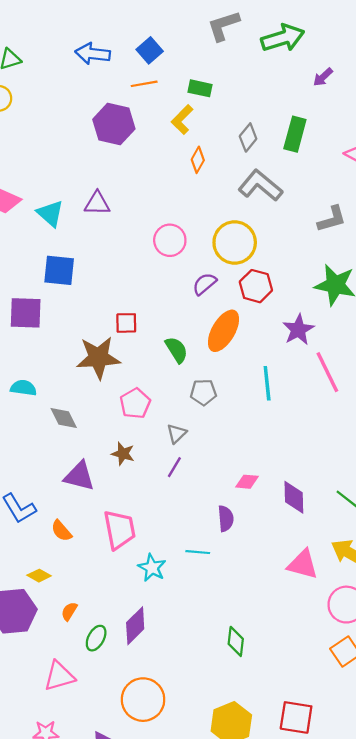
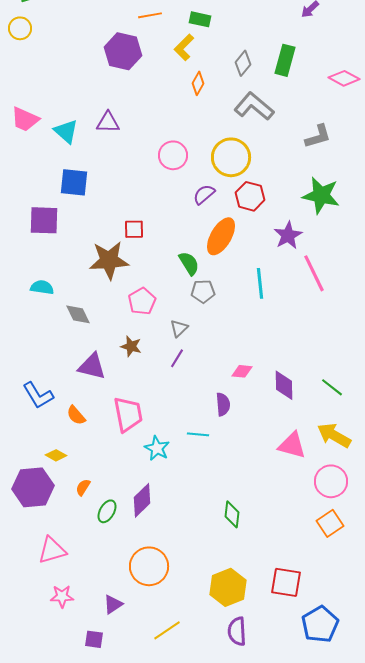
green semicircle: (177, 350) -> (189, 263), moved
pink triangle: (59, 676) -> (52, 550), moved

